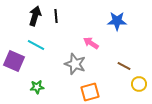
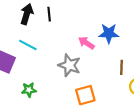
blue star: (117, 21) -> (109, 33), moved
brown line: (124, 66) -> (122, 67), turned 64

